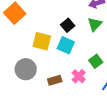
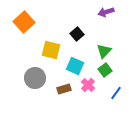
green triangle: (95, 24) -> (104, 51), moved
cyan square: (66, 45) -> (75, 66), moved

